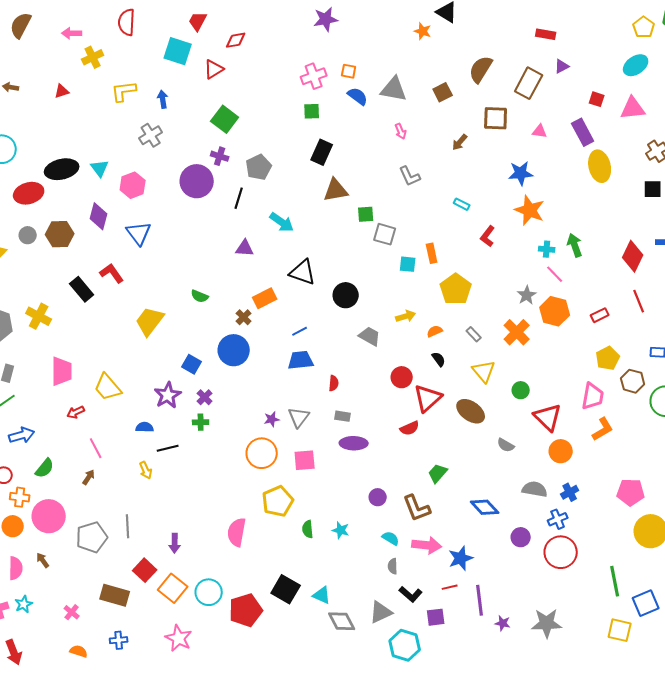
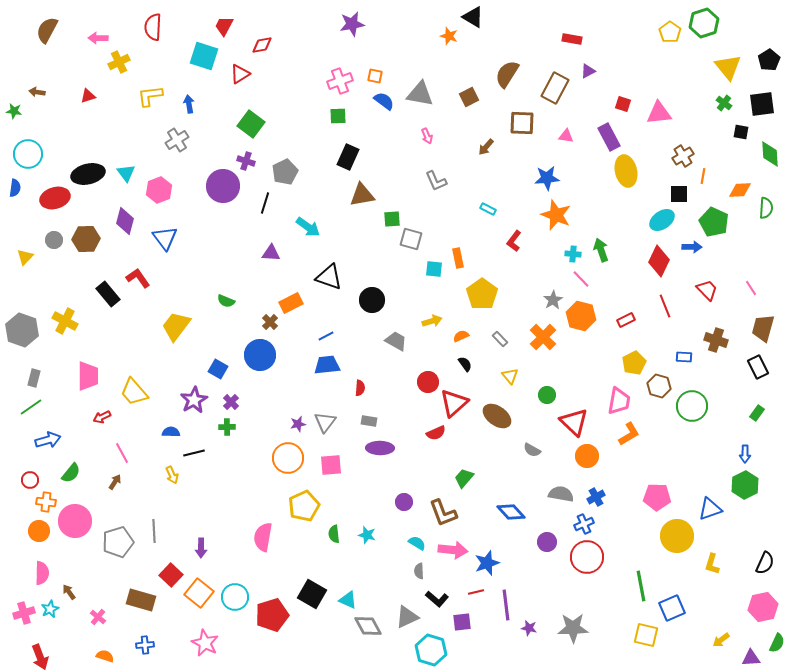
cyan ellipse: (636, 65) -> (662, 220), moved
yellow triangle: (484, 371) -> (510, 376), size x0.7
brown arrow: (43, 560) -> (69, 592), moved

